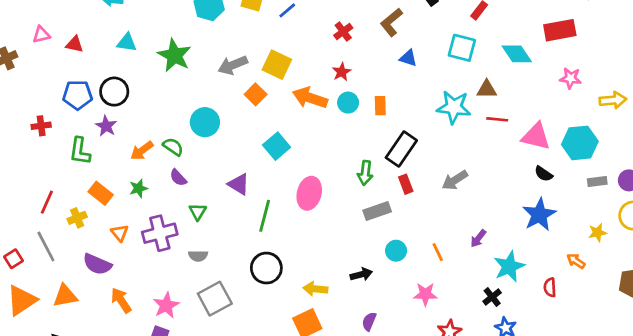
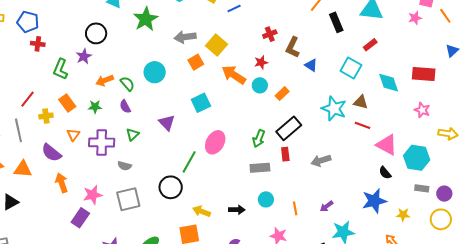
brown L-shape: (391, 22) -> (293, 47), moved, turned -40
blue pentagon: (77, 95) -> (28, 22), moved
orange rectangle: (380, 106) -> (282, 94), turned 32
green line: (265, 216) -> (189, 162), moved
yellow star: (597, 233) -> (403, 215), moved

